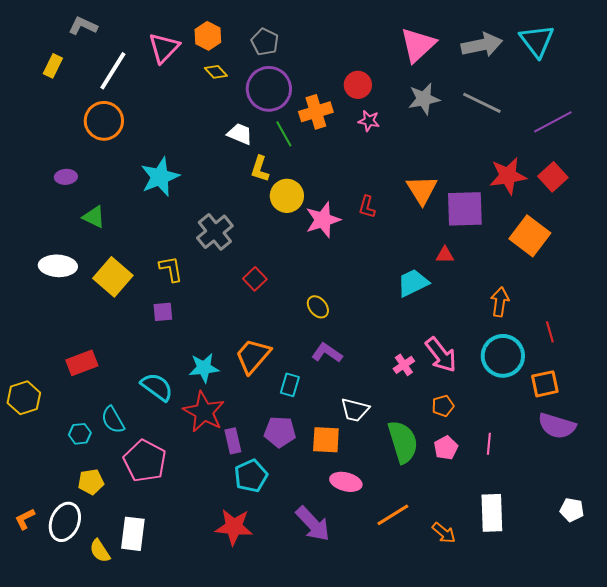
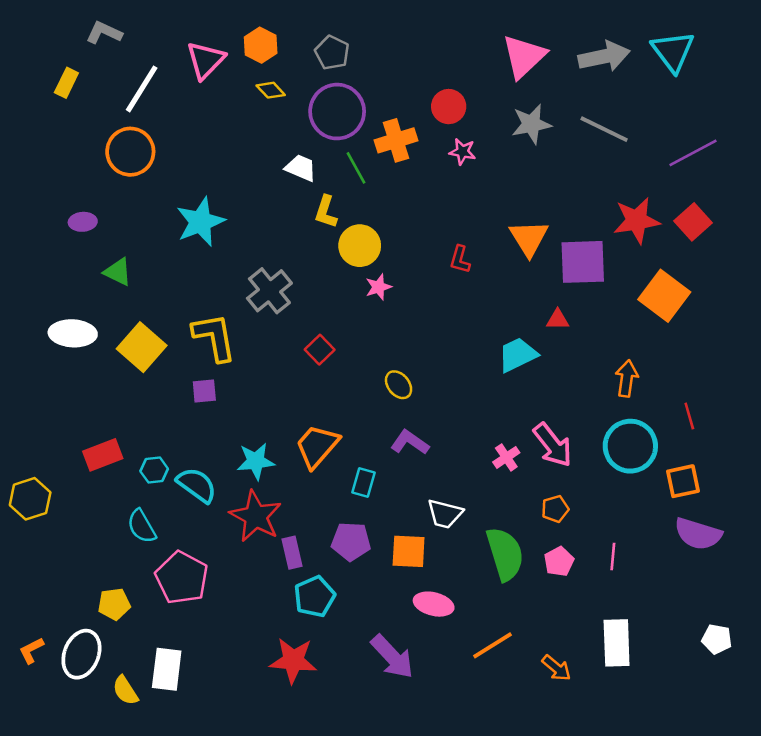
pink star: (323, 220) -> (378, 287), moved, size x0.6
yellow L-shape: (171, 269) -> (214, 337), size x1.5
cyan hexagon: (80, 434) -> (154, 470), moved

